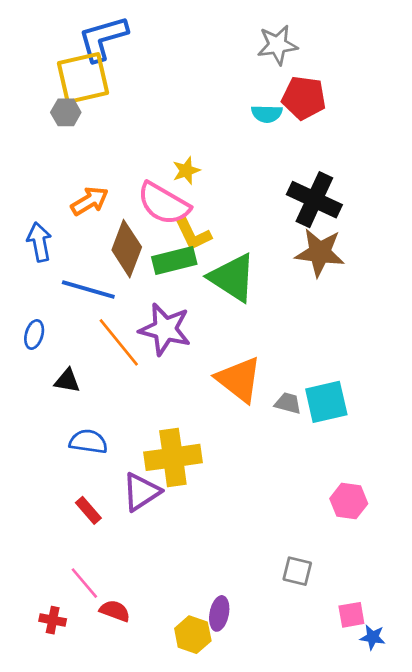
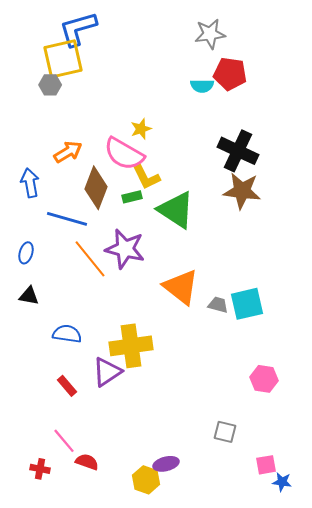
green rectangle: (174, 260) -> (132, 197), size x0.6
black triangle: (67, 381) -> (29, 296), moved
purple ellipse: (219, 613) -> (166, 464), turned 65

